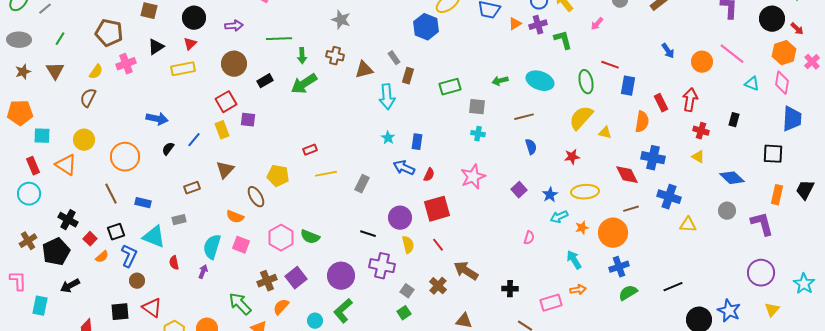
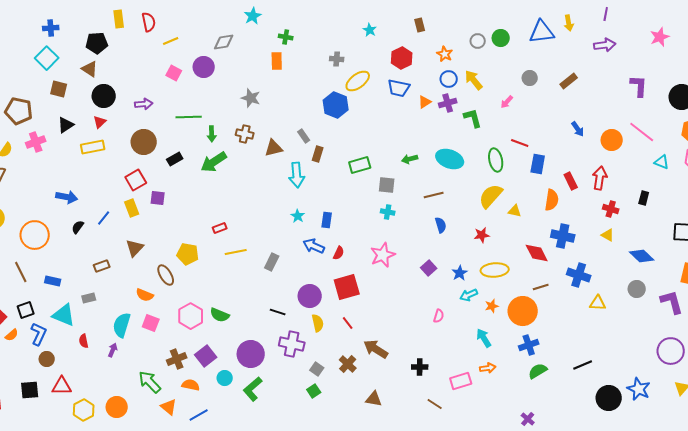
orange semicircle: (281, 307) -> (191, 385), turned 60
red triangle: (152, 308) -> (62, 386), turned -35
cyan circle: (315, 321) -> (225, 378), moved

